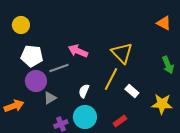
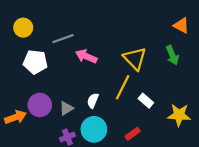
green arrow: (168, 65) -> (172, 55), moved
gray line: (59, 68) -> (63, 39), moved
purple circle: (36, 81) -> (40, 105), moved
gray triangle: (50, 98) -> (66, 108), moved

